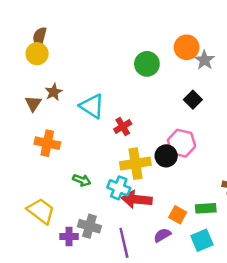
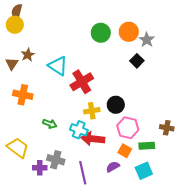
orange circle: (187, 47) -> (129, 32), moved
gray star: (204, 60) -> (147, 40), moved
red cross: (123, 127) -> (82, 82), size x1.6
pink hexagon: (181, 143) -> (128, 128), moved
yellow cross: (135, 164) -> (92, 111), size x0.7

